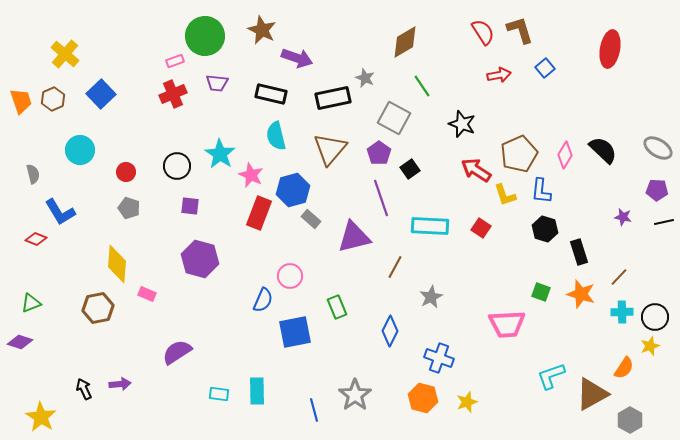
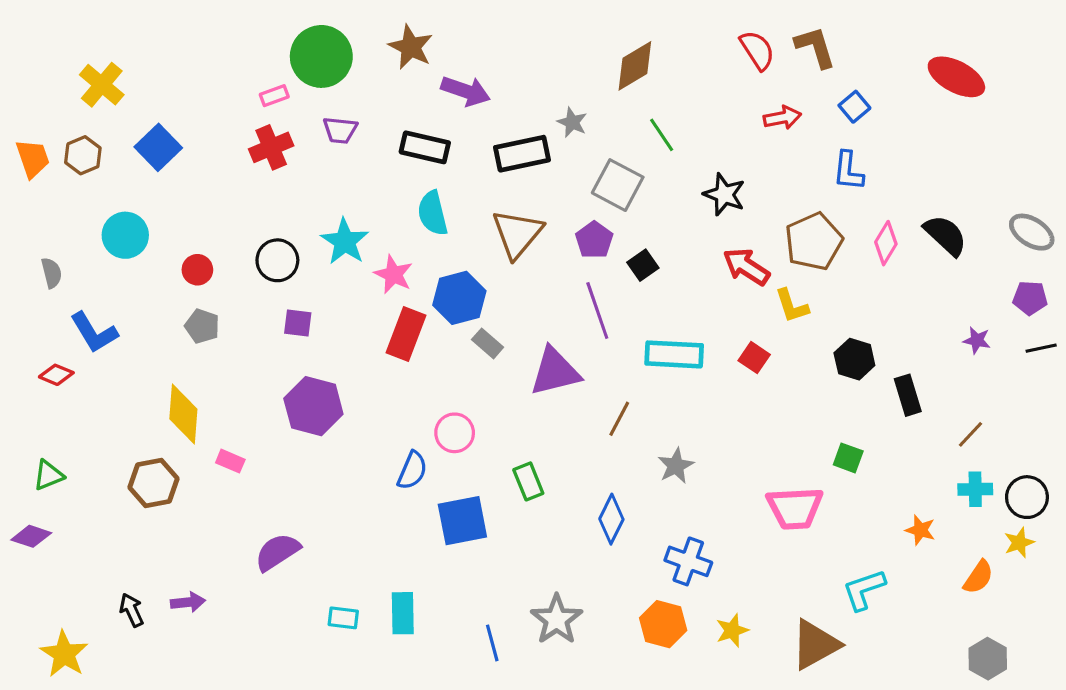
red ellipse: (610, 49) -> (956, 77), turned -72
blue L-shape: (541, 191) -> (848, 171), moved
orange star: (581, 294) -> (920, 530), moved, size x0.7
brown triangle: (592, 394) -> (815, 645), moved

